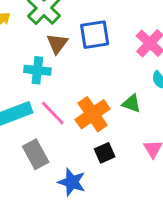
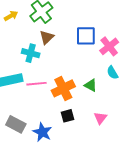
blue square: (95, 35) -> (86, 36), moved
pink line: (53, 113) -> (37, 84), turned -60
gray rectangle: (36, 154) -> (16, 124), moved, turned -42

